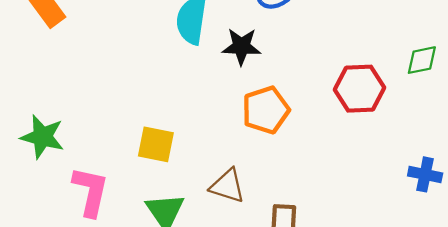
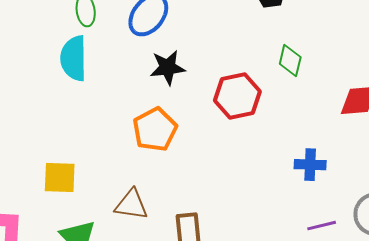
black star: (241, 46) -> (168, 67), moved
green diamond: (422, 60) -> (290, 60), turned -56

